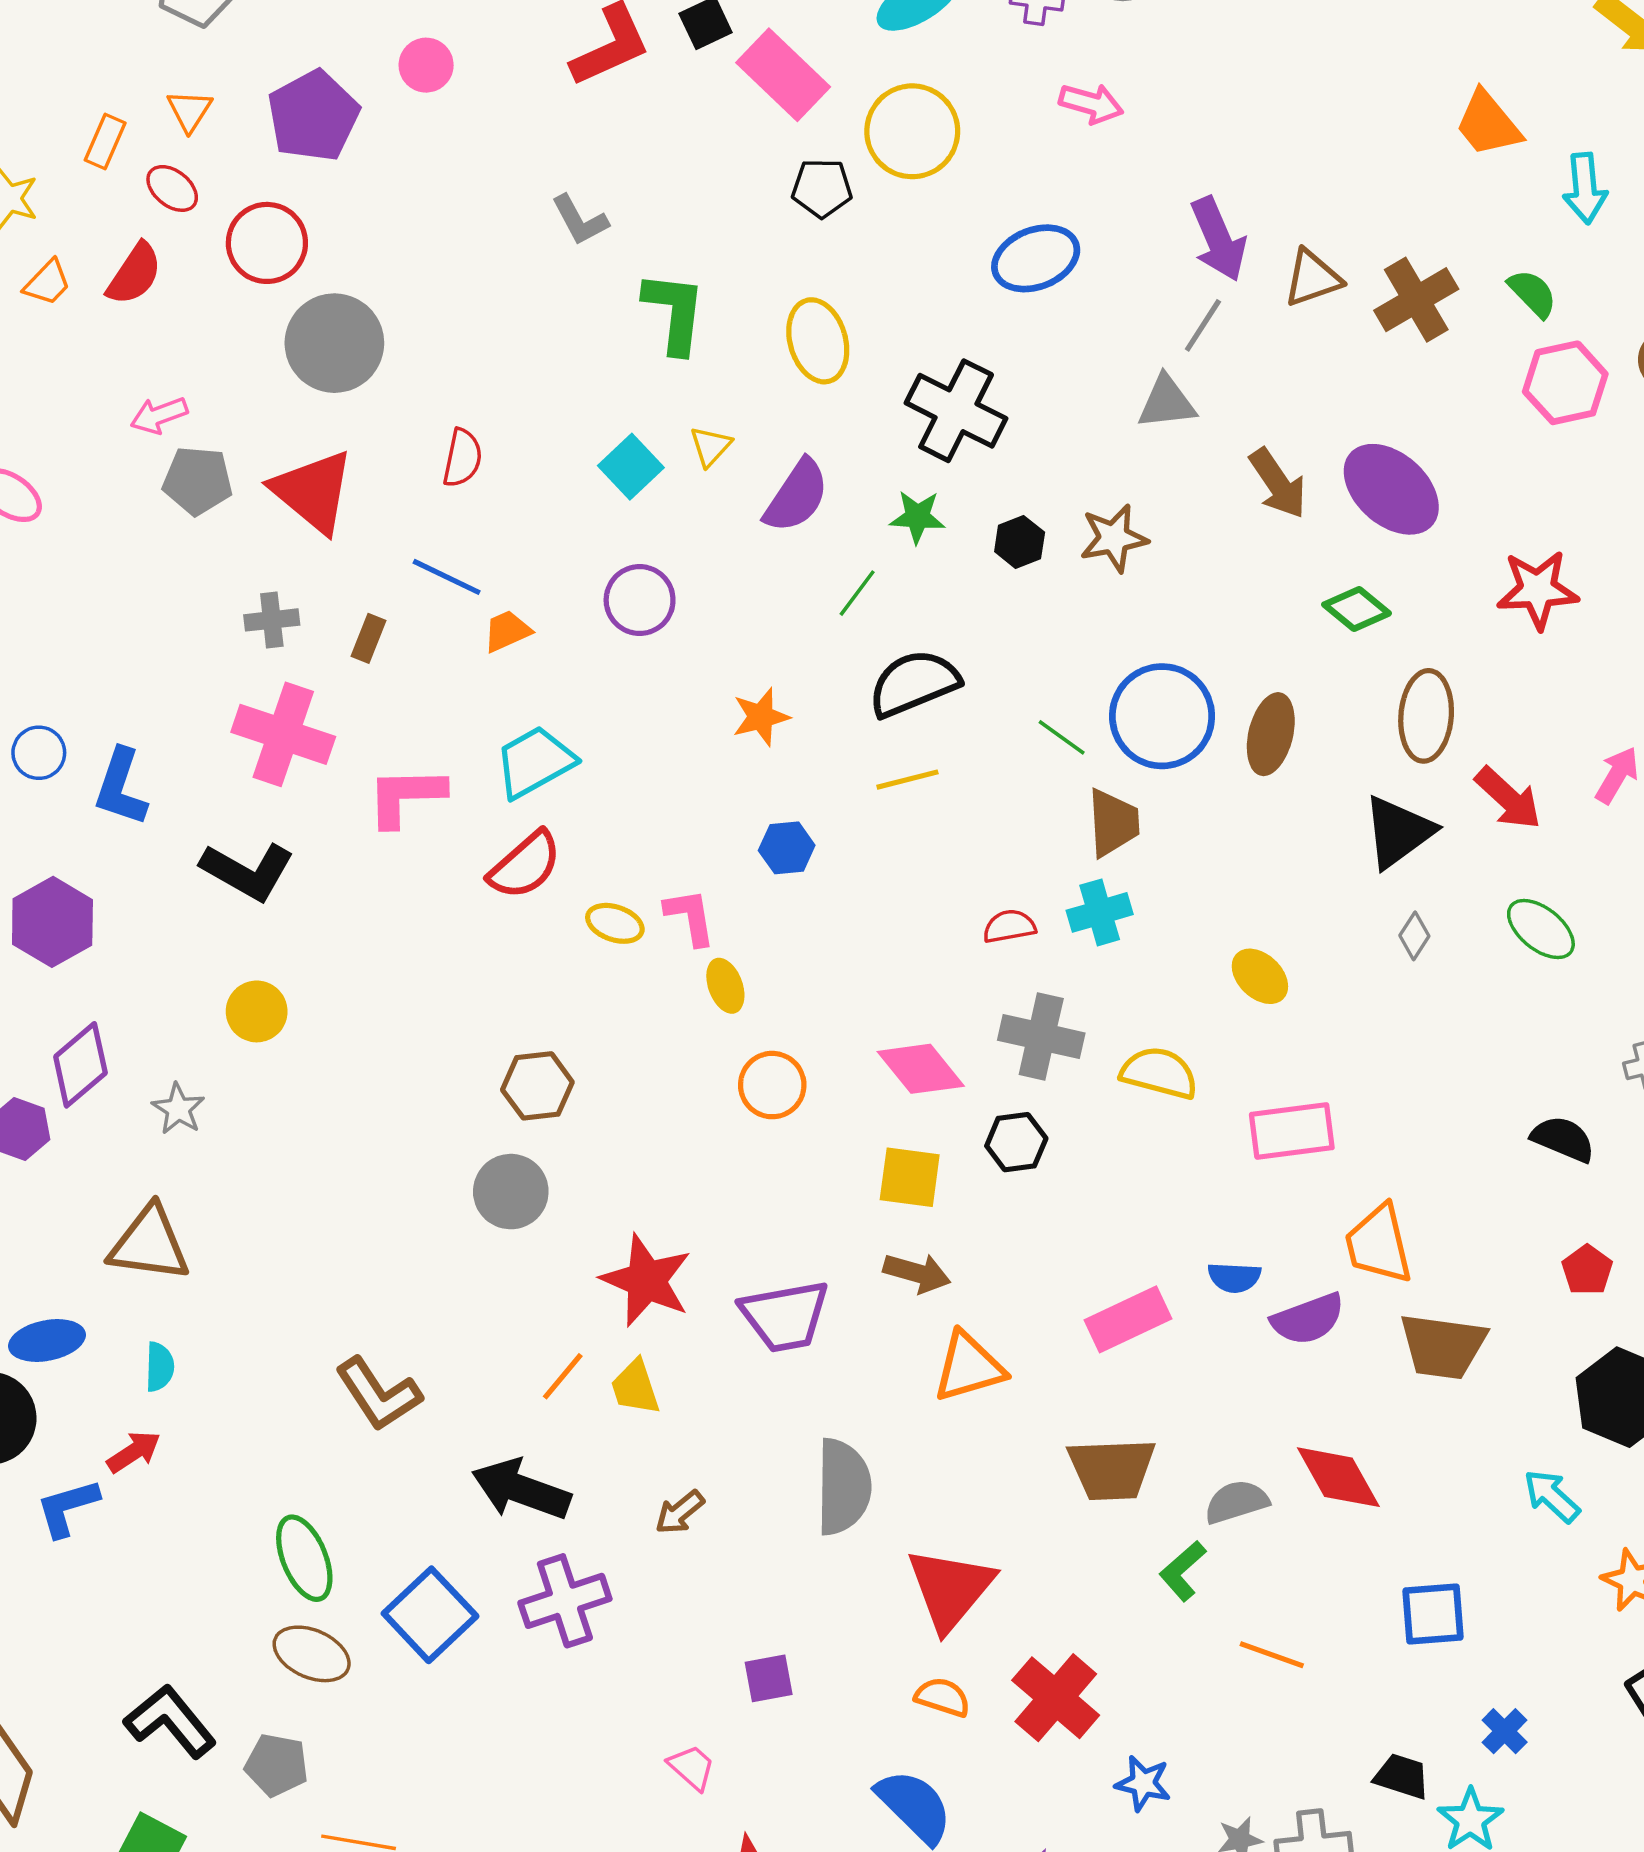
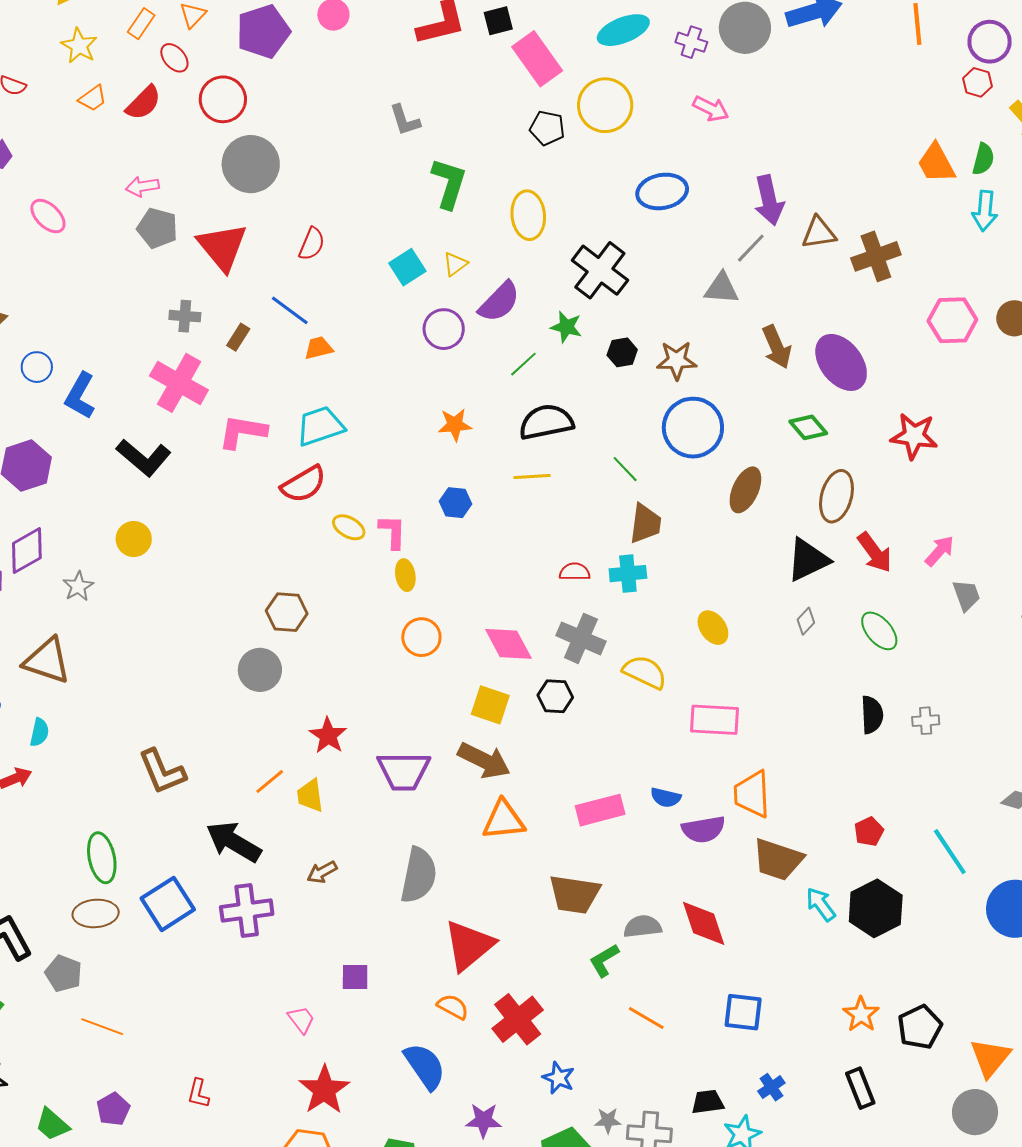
green semicircle: (1533, 293) -> (983, 159), moved, turned 48
purple circle: (640, 600) -> (444, 329), moved
blue circle: (1162, 716) -> (693, 428), moved
black semicircle: (1563, 1139) -> (872, 715), moved, turned 54
brown arrow: (917, 1273) -> (484, 761), size x1.4
red star: (646, 1280) -> (328, 736), size x0.7
cyan arrow: (1552, 1496) -> (821, 904), moved
brown ellipse: (312, 1654) -> (96, 913), turned -39
black trapezoid: (1402, 1776) -> (708, 1102), turned -36

